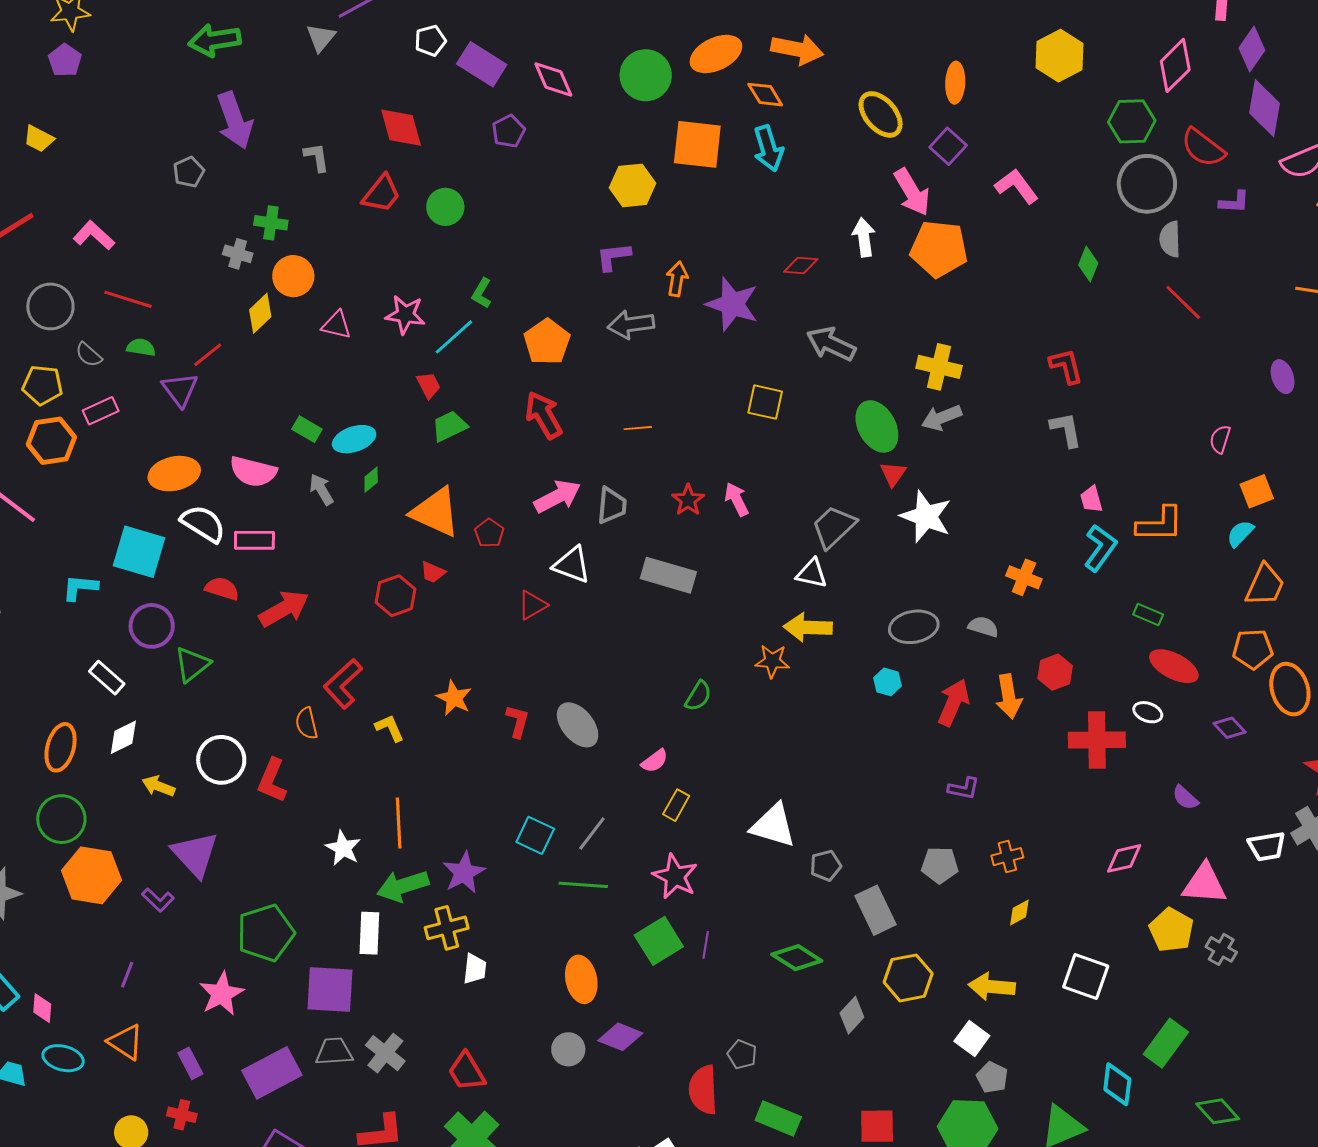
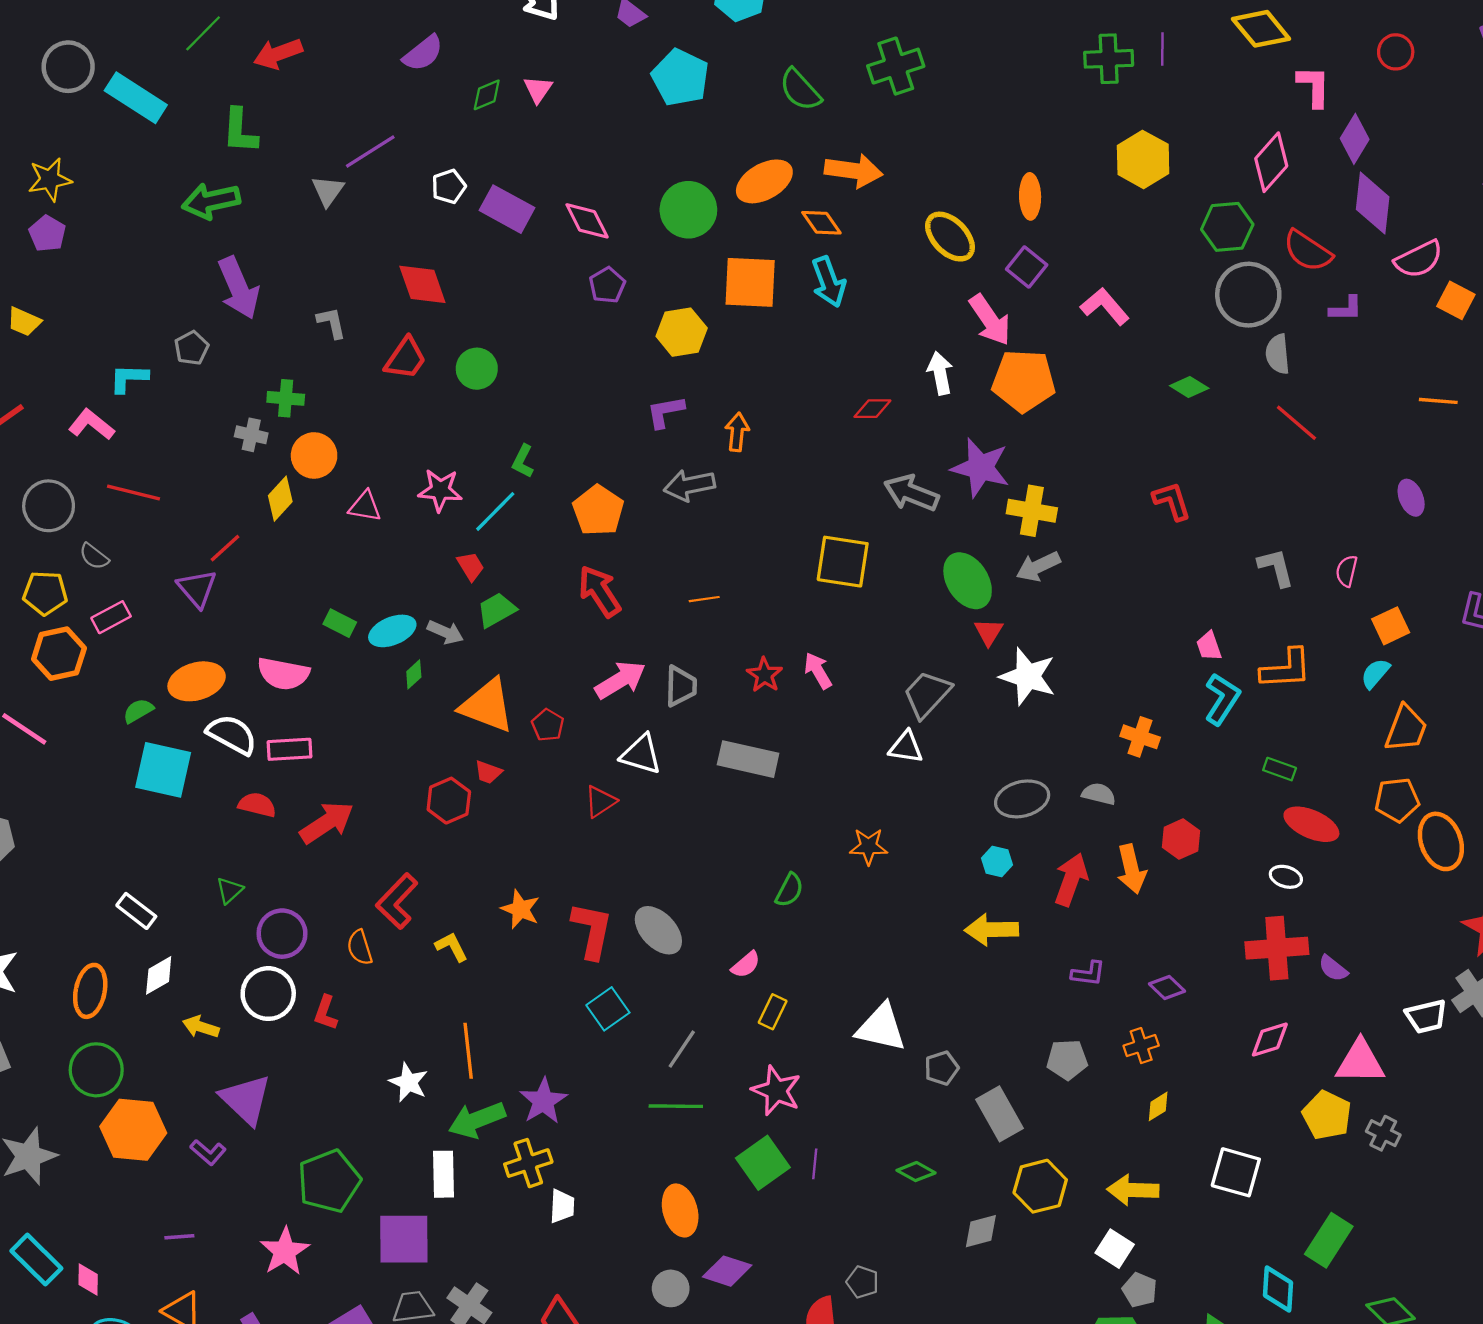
purple pentagon: (508, 131) -> (607, 285), moved
green diamond: (1088, 264) -> (1189, 387), turned -76
purple star: (732, 304) -> (980, 468), moved
green semicircle: (141, 347) -> (138, 711), moved, turned -36
yellow square: (765, 402) -> (843, 562), size x1.4
gray L-shape: (1066, 430) -> (1276, 567), moved
gray arrow: (321, 489) -> (445, 632), moved, turned 148
cyan L-shape: (80, 588) -> (129, 378), moved
purple circle: (152, 626) -> (282, 934), moved
yellow arrow: (808, 627) -> (991, 930), moved
green triangle: (192, 664) -> (229, 890), size x0.7
red L-shape: (518, 721) -> (592, 930), size x1.6
purple diamond: (1229, 728) -> (1167, 988), moved
red cross: (1097, 740) -> (1277, 948), moved
red L-shape: (272, 780) -> (326, 1013), size x0.7
cyan square: (535, 835) -> (608, 1009), moved, turned 33
green diamond: (797, 958) -> (916, 1172), size x0.7
purple line: (127, 975) -> (179, 1237), turned 68
gray diamond: (852, 1015) -> (981, 1231), turned 36

